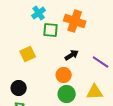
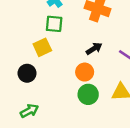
green square: (51, 30) -> (54, 24), moved
black circle: (19, 88) -> (27, 73), moved

